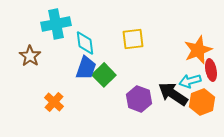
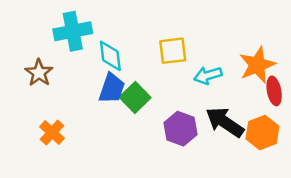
cyan arrow: (190, 81) -> (208, 75), moved
orange cross: (54, 102) -> (52, 133), moved

